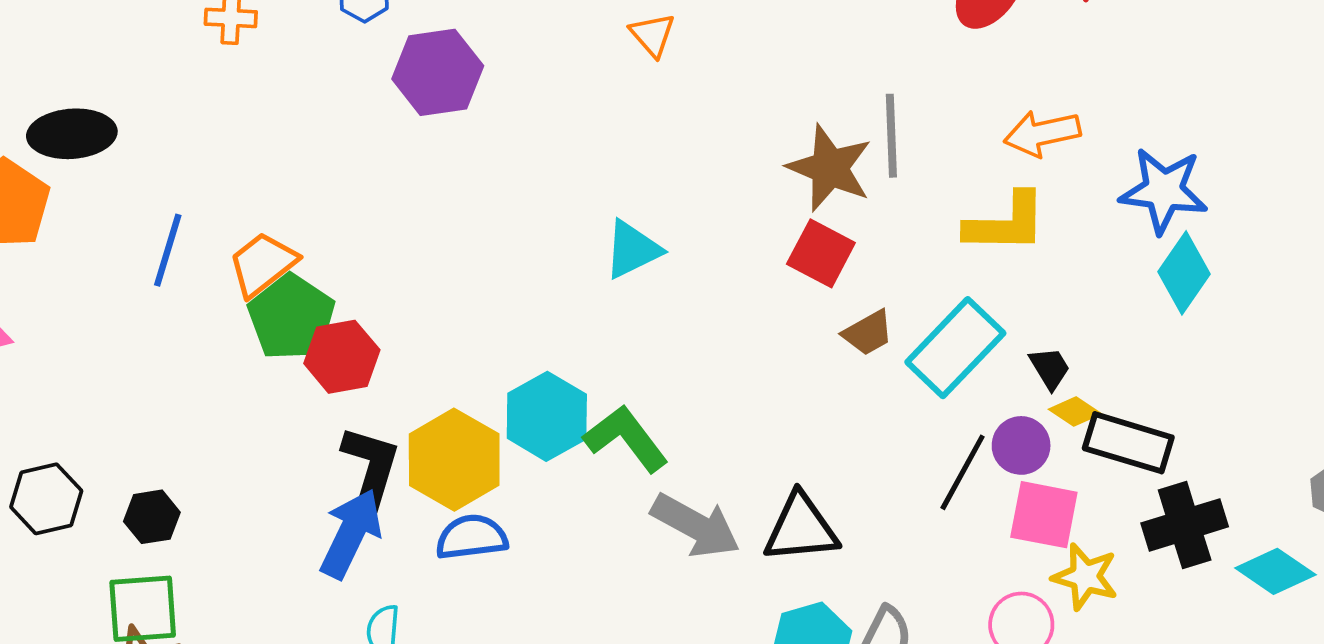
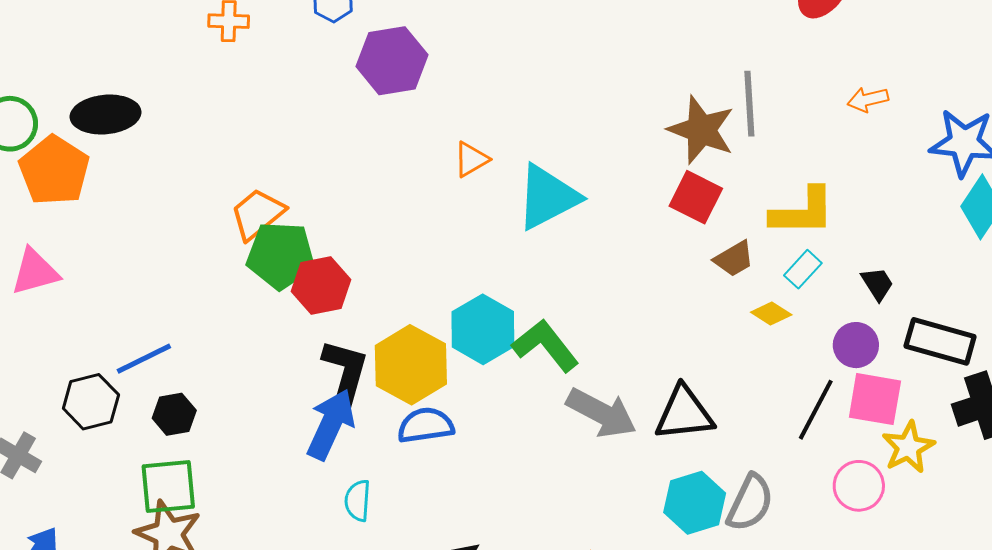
orange triangle: (653, 35) -> (471, 159), moved, turned 42
orange arrow: (1042, 133) -> (868, 100), size x0.7
yellow L-shape: (1006, 223) -> (803, 212), moved
blue line: (168, 250) -> (144, 359), moved, turned 48
cyan triangle: (632, 250) -> (548, 197), size x1.4
green pentagon: (291, 317) -> (281, 255), turned -30
cyan rectangle: (955, 348) -> (803, 269), size x0.5
yellow diamond: (1075, 411) -> (771, 314), moved
black line: (963, 472) -> (816, 410), moved
yellow star: (1085, 577) -> (908, 447), turned 30

